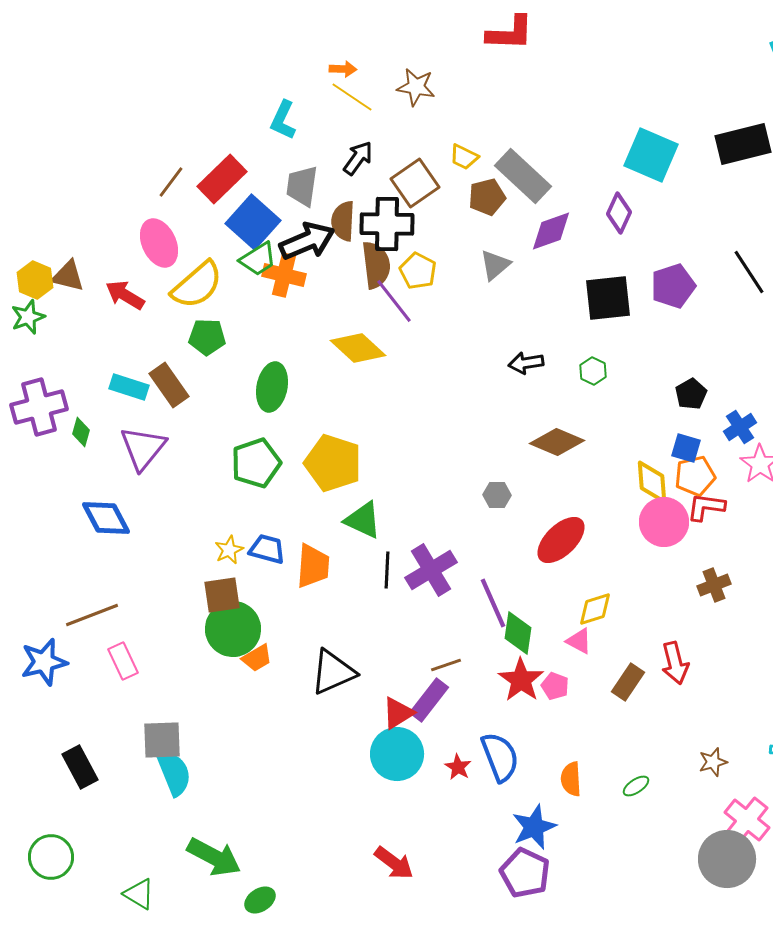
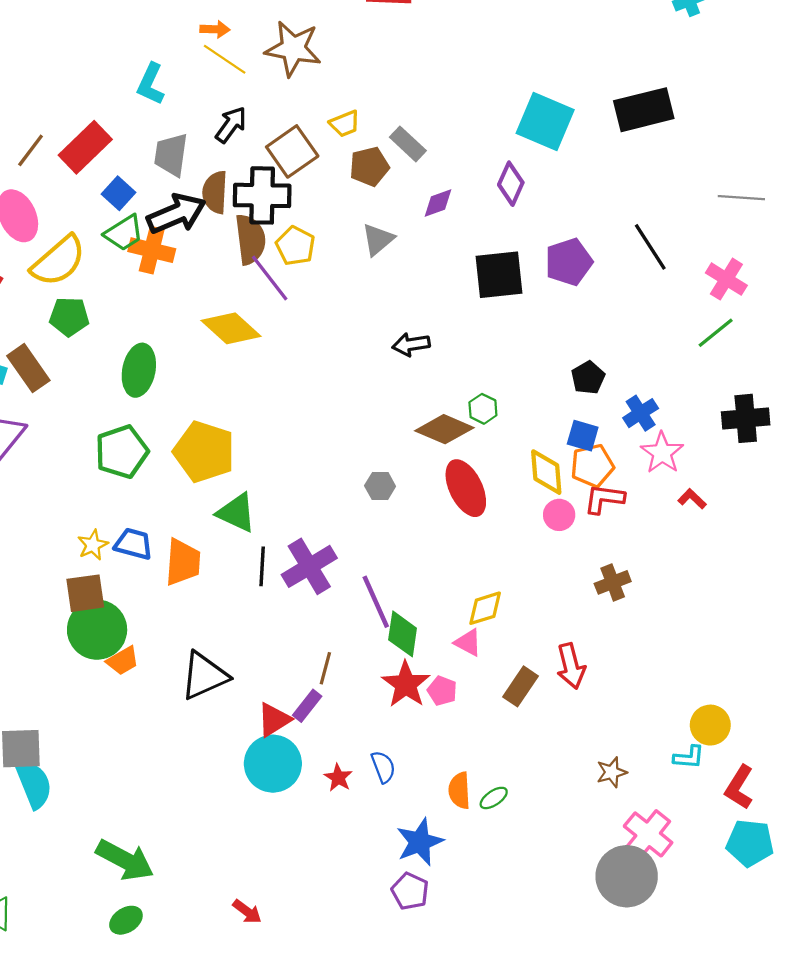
brown star: (416, 87) -> (293, 49), size x1.4
yellow trapezoid: (464, 157) -> (345, 124), turned -48
gray rectangle: (523, 176) -> (408, 144), size x0.6
blue square: (253, 222) -> (118, 193), size x0.6
purple diamond: (551, 231) -> (438, 203), size x0.7
green hexagon: (593, 371) -> (483, 409), moved
pink circle: (664, 522) -> (559, 515), size x0.6
red ellipse: (561, 540) -> (466, 488), moved, turned -72
brown line: (446, 665) -> (325, 668), turned -56
purple rectangle: (429, 700) -> (307, 706), size x0.7
blue semicircle: (500, 757) -> (383, 767), size x0.6
green ellipse: (636, 786) -> (494, 798), moved
green arrow: (214, 857) -> (125, 860), moved
red arrow: (394, 863) -> (247, 912), moved, size x0.7
purple pentagon: (525, 873) -> (410, 891), size x0.7

